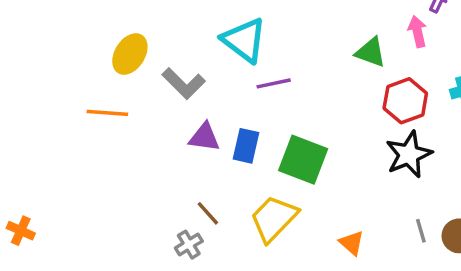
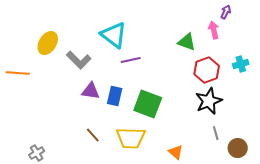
orange line: (107, 113) -> (18, 73), moved
yellow trapezoid: (274, 219) -> (131, 138), turned -132
gray line: (421, 231) -> (216, 133), moved
gray cross: (189, 245) -> (37, 153), moved

